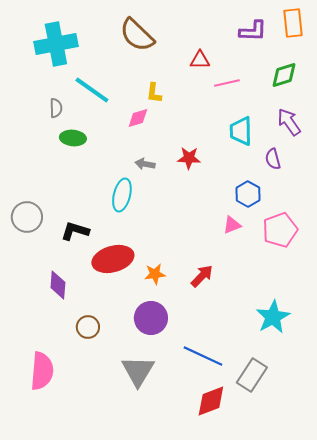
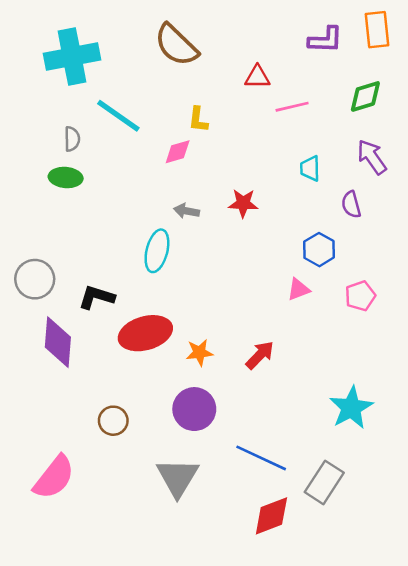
cyan trapezoid: (241, 131) -> (310, 168), size x0.7
green ellipse: (73, 138) -> (66, 177), moved
pink pentagon: (280, 230) -> (360, 296), size x0.7
purple diamond: (58, 285) -> (58, 342), moved, size x1.4
pink semicircle: (42, 371) -> (54, 477), turned 33

